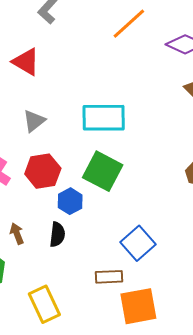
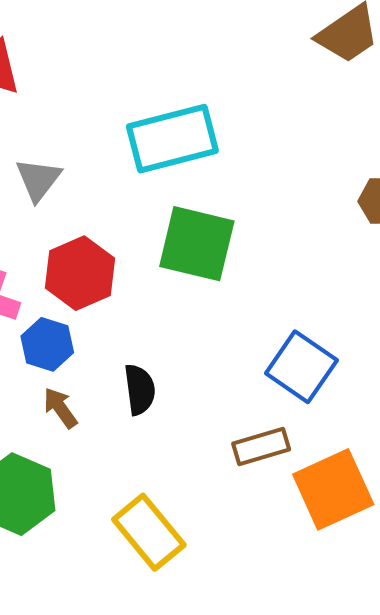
blue hexagon: (70, 201) -> (47, 344), moved

